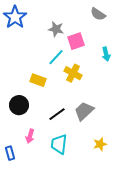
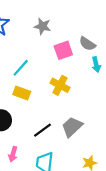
gray semicircle: (98, 14) -> (87, 44), moved
gray star: (56, 29) -> (43, 26), moved
cyan line: (56, 57) -> (21, 68), moved

